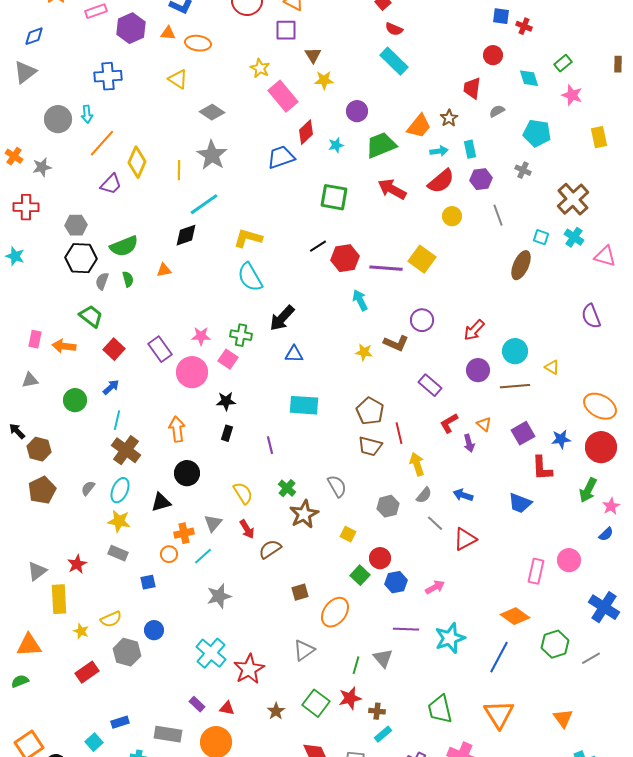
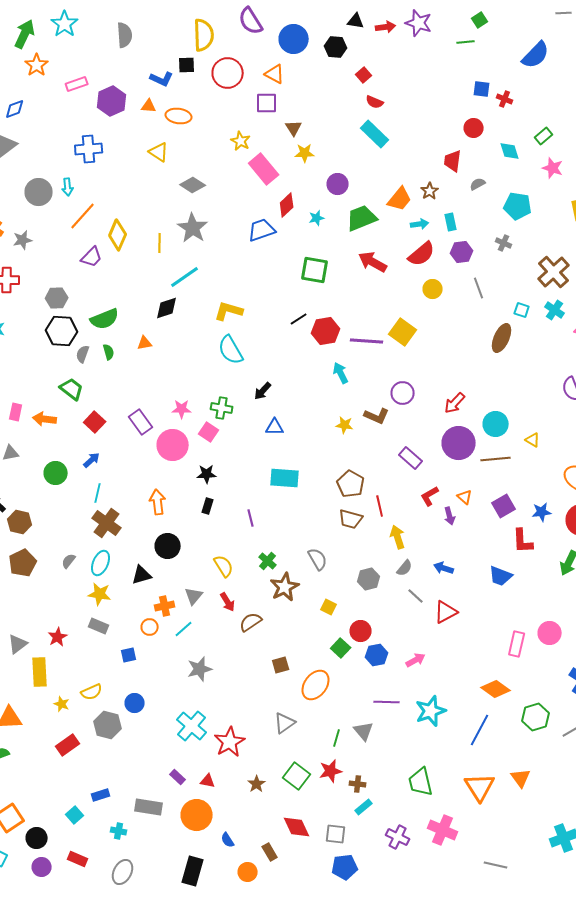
black arrow: (282, 318) -> (263, 391), size x0.7
purple circle: (478, 370) -> (459, 443), size x1.4
orange triangle: (563, 718) -> (521, 778), moved

